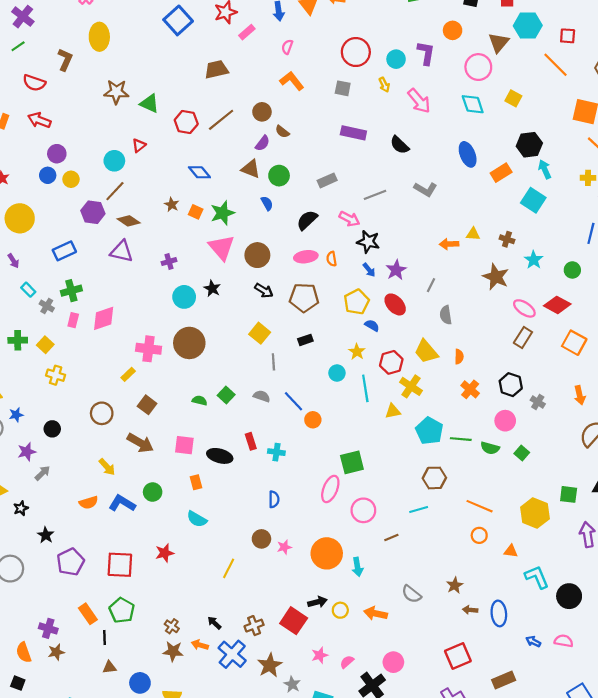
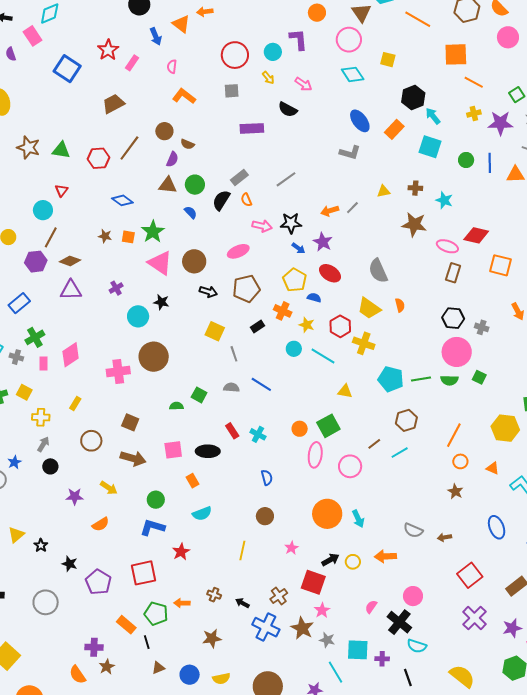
brown star: (116, 92) -> (28, 148), turned 30
pink arrow: (419, 101) -> (303, 84), size x0.7
black semicircle: (400, 145) -> (288, 109), moved
gray L-shape: (425, 189) -> (350, 152), moved
pink arrow: (349, 219) -> (262, 226), moved
black semicircle: (307, 220) -> (221, 200), moved
orange arrow: (449, 244) -> (330, 211), moved
orange semicircle: (332, 259) -> (246, 200), moved
green circle: (572, 270) -> (466, 160), moved
gray line: (431, 285) -> (352, 208), moved, turned 32
gray semicircle: (446, 315) -> (378, 271), size x1.4
yellow rectangle: (128, 374) -> (75, 404), moved
cyan line: (365, 388) -> (323, 356), turned -35
orange cross: (470, 389) -> (283, 311), moved
yellow triangle: (393, 411) -> (345, 391), moved, turned 35
orange circle: (313, 420) -> (300, 429), moved
pink circle: (505, 421) -> (457, 352), size x1.5
purple star: (27, 452) -> (75, 496), moved, turned 30
cyan cross: (276, 452) -> (258, 434), turned 35
gray arrow: (42, 473) -> (43, 444), moved
blue L-shape: (122, 503) -> (152, 527), moved
orange line: (480, 506) -> (454, 435), turned -70
cyan semicircle: (197, 519) -> (202, 514), turned -36
brown line: (391, 538) -> (374, 444), moved
pink star: (284, 547) -> (291, 548), moved
orange triangle: (511, 551) -> (493, 468), turned 32
brown star: (455, 585) -> (455, 491), moved
brown arrow: (470, 610) -> (444, 537), moved
brown cross: (172, 626) -> (214, 595), moved
orange arrow: (200, 645) -> (182, 603), moved
pink star: (320, 655) -> (322, 610), moved

